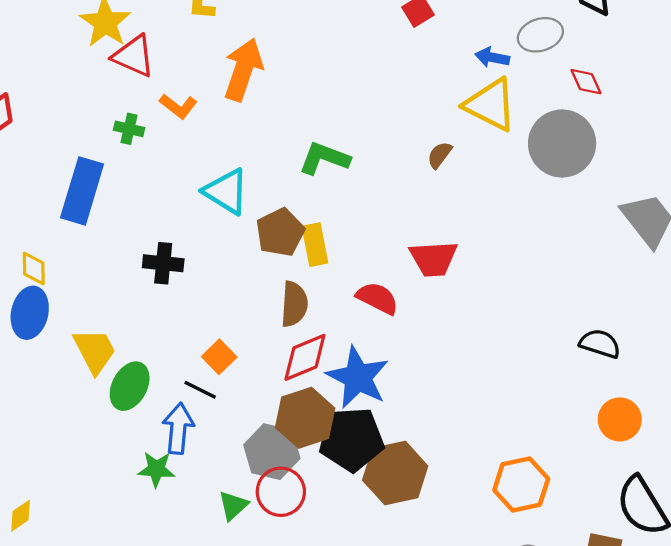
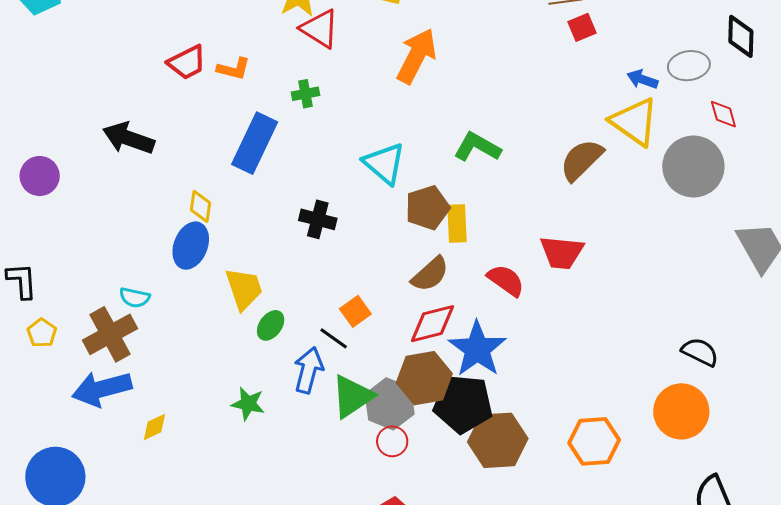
orange L-shape: (178, 106) -> (234, 69), moved, turned -32
green cross: (129, 129) -> (306, 94), turned -32
brown semicircle: (440, 155) -> (582, 160), size x1.8
brown semicircle: (294, 304) -> (430, 274), turned 36
green ellipse: (130, 386) -> (271, 325), size x0.7
orange circle: (620, 419) -> (681, 411), moved, size x1.4
green star: (156, 469) -> (248, 404), moved
orange hexagon: (521, 484) -> (594, 441), moved
red circle: (281, 492) -> (392, 441), size x0.7
green triangle: (233, 505) -> (352, 396), moved, size x1.6

